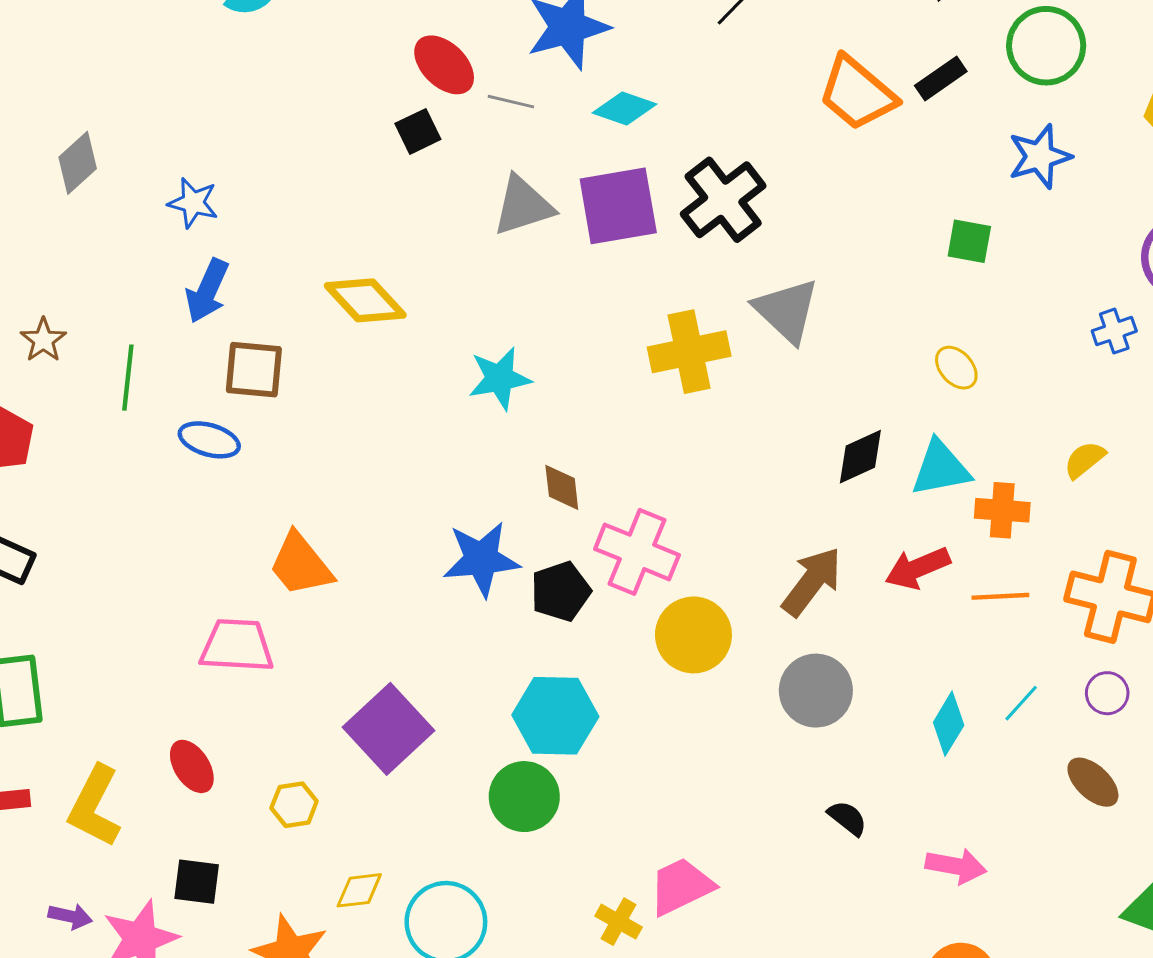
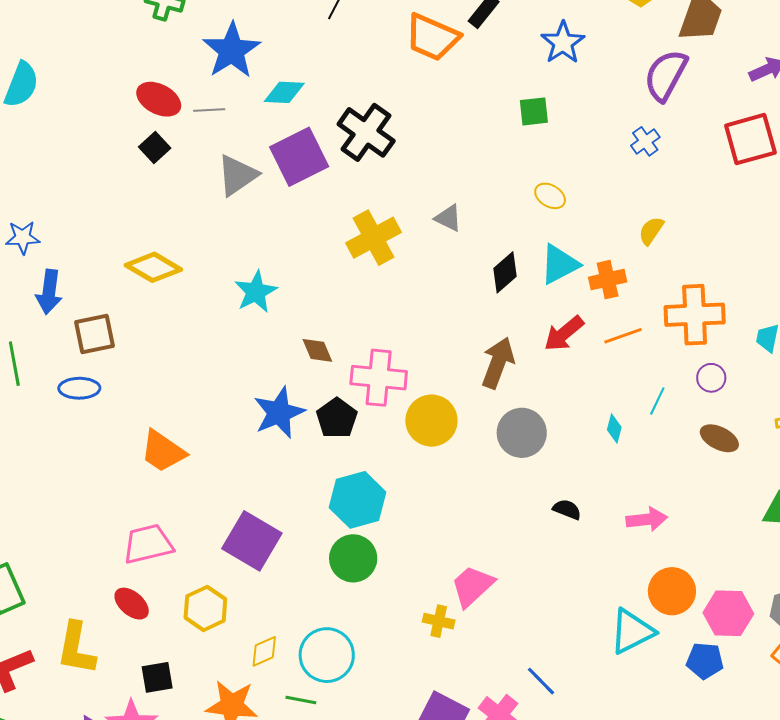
gray triangle: (787, 310) -> (448, 218), moved, size x0.6
pink trapezoid: (237, 646) -> (148, 544), moved
cyan diamond: (949, 724) -> (614, 428), size x0.7
yellow hexagon: (294, 805) -> (205, 608), size x1.4

